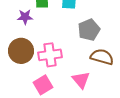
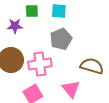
gray pentagon: (89, 30) -> (61, 39), moved

